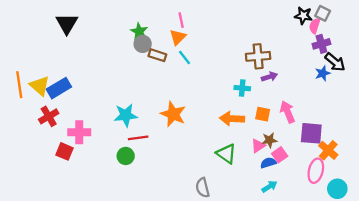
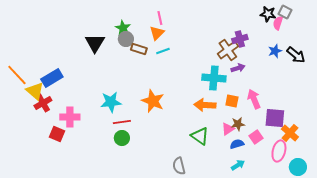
black triangle: (67, 24) -> (95, 43), moved
purple cross: (321, 44) -> (240, 39), moved
brown cross: (258, 56) -> (228, 50), turned -30
cyan line: (185, 57) -> (163, 51), turned -72
blue star: (323, 73) -> (275, 51), moved
orange line: (19, 85) -> (17, 75), turned -35
yellow triangle: (40, 86) -> (35, 91), moved
cyan cross: (242, 88) -> (214, 78), size x1.6
pink square: (280, 155) -> (256, 137), moved
green circle: (126, 156) -> (122, 138), moved

